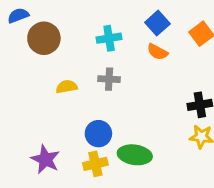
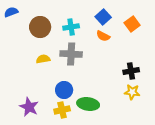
brown circle: (44, 38) -> (40, 27), moved
gray cross: (109, 79) -> (71, 54), size x1.5

